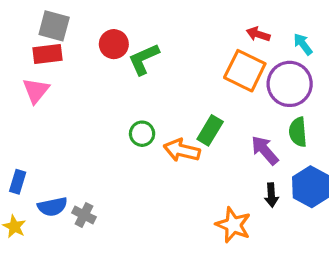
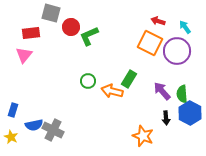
gray square: (54, 26) -> (51, 13), moved
green semicircle: (298, 132) -> (182, 94), moved
gray cross: (84, 215) -> (53, 130), size x1.5

